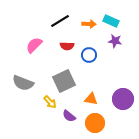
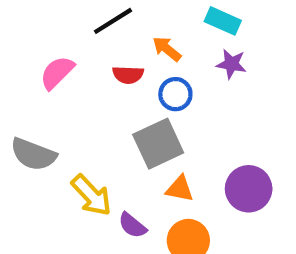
orange arrow: (89, 24) -> (167, 49), moved, turned -144
gray square: (64, 81) -> (158, 144), moved
yellow arrow: (50, 102) -> (91, 195), size x1.5

